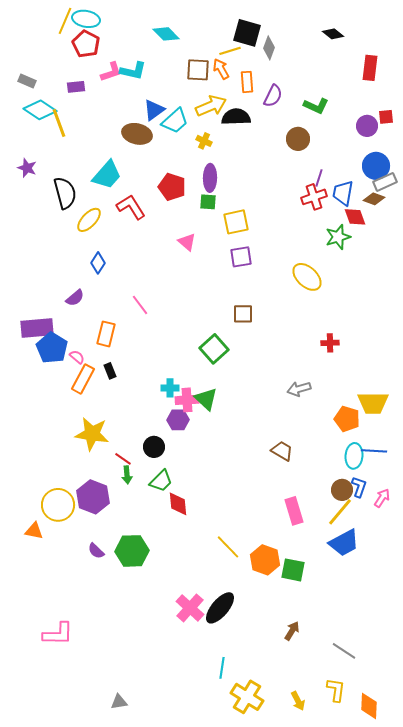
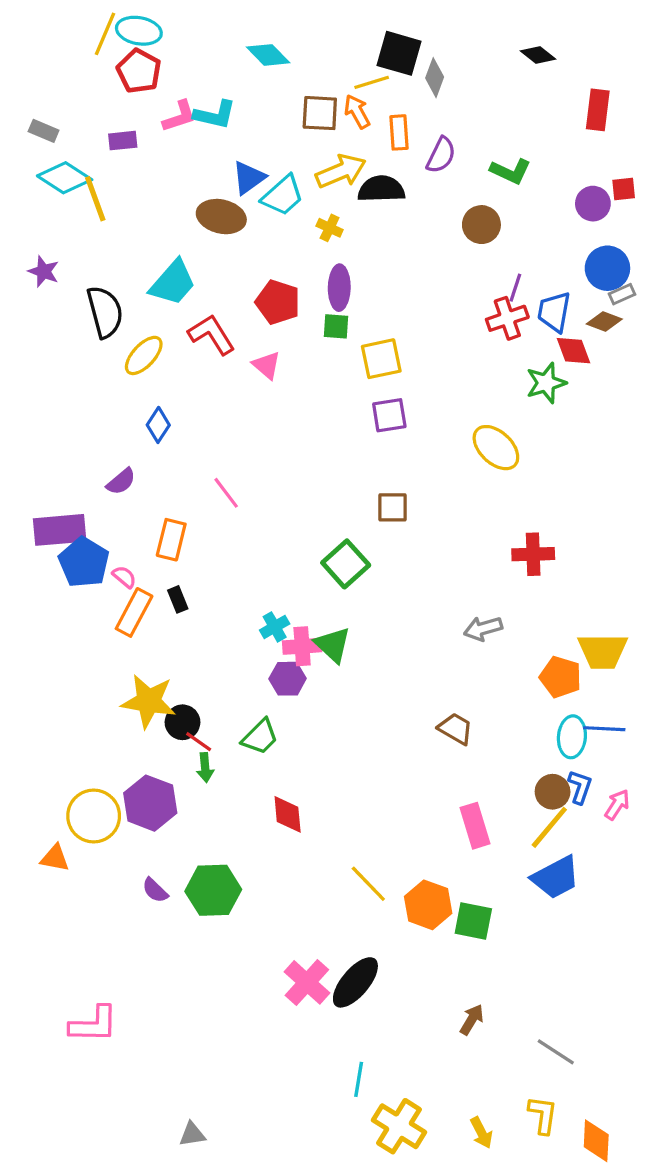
gray rectangle: (385, 182) -> (622, 294), size x0.7
pink triangle: (187, 242) -> (267, 365), moved
red cross: (330, 343) -> (533, 554), size x1.4
cyan cross: (170, 388) -> (275, 627), turned -30
black circle: (154, 447) -> (183, 722), moved
green trapezoid: (161, 481) -> (260, 737), moved

